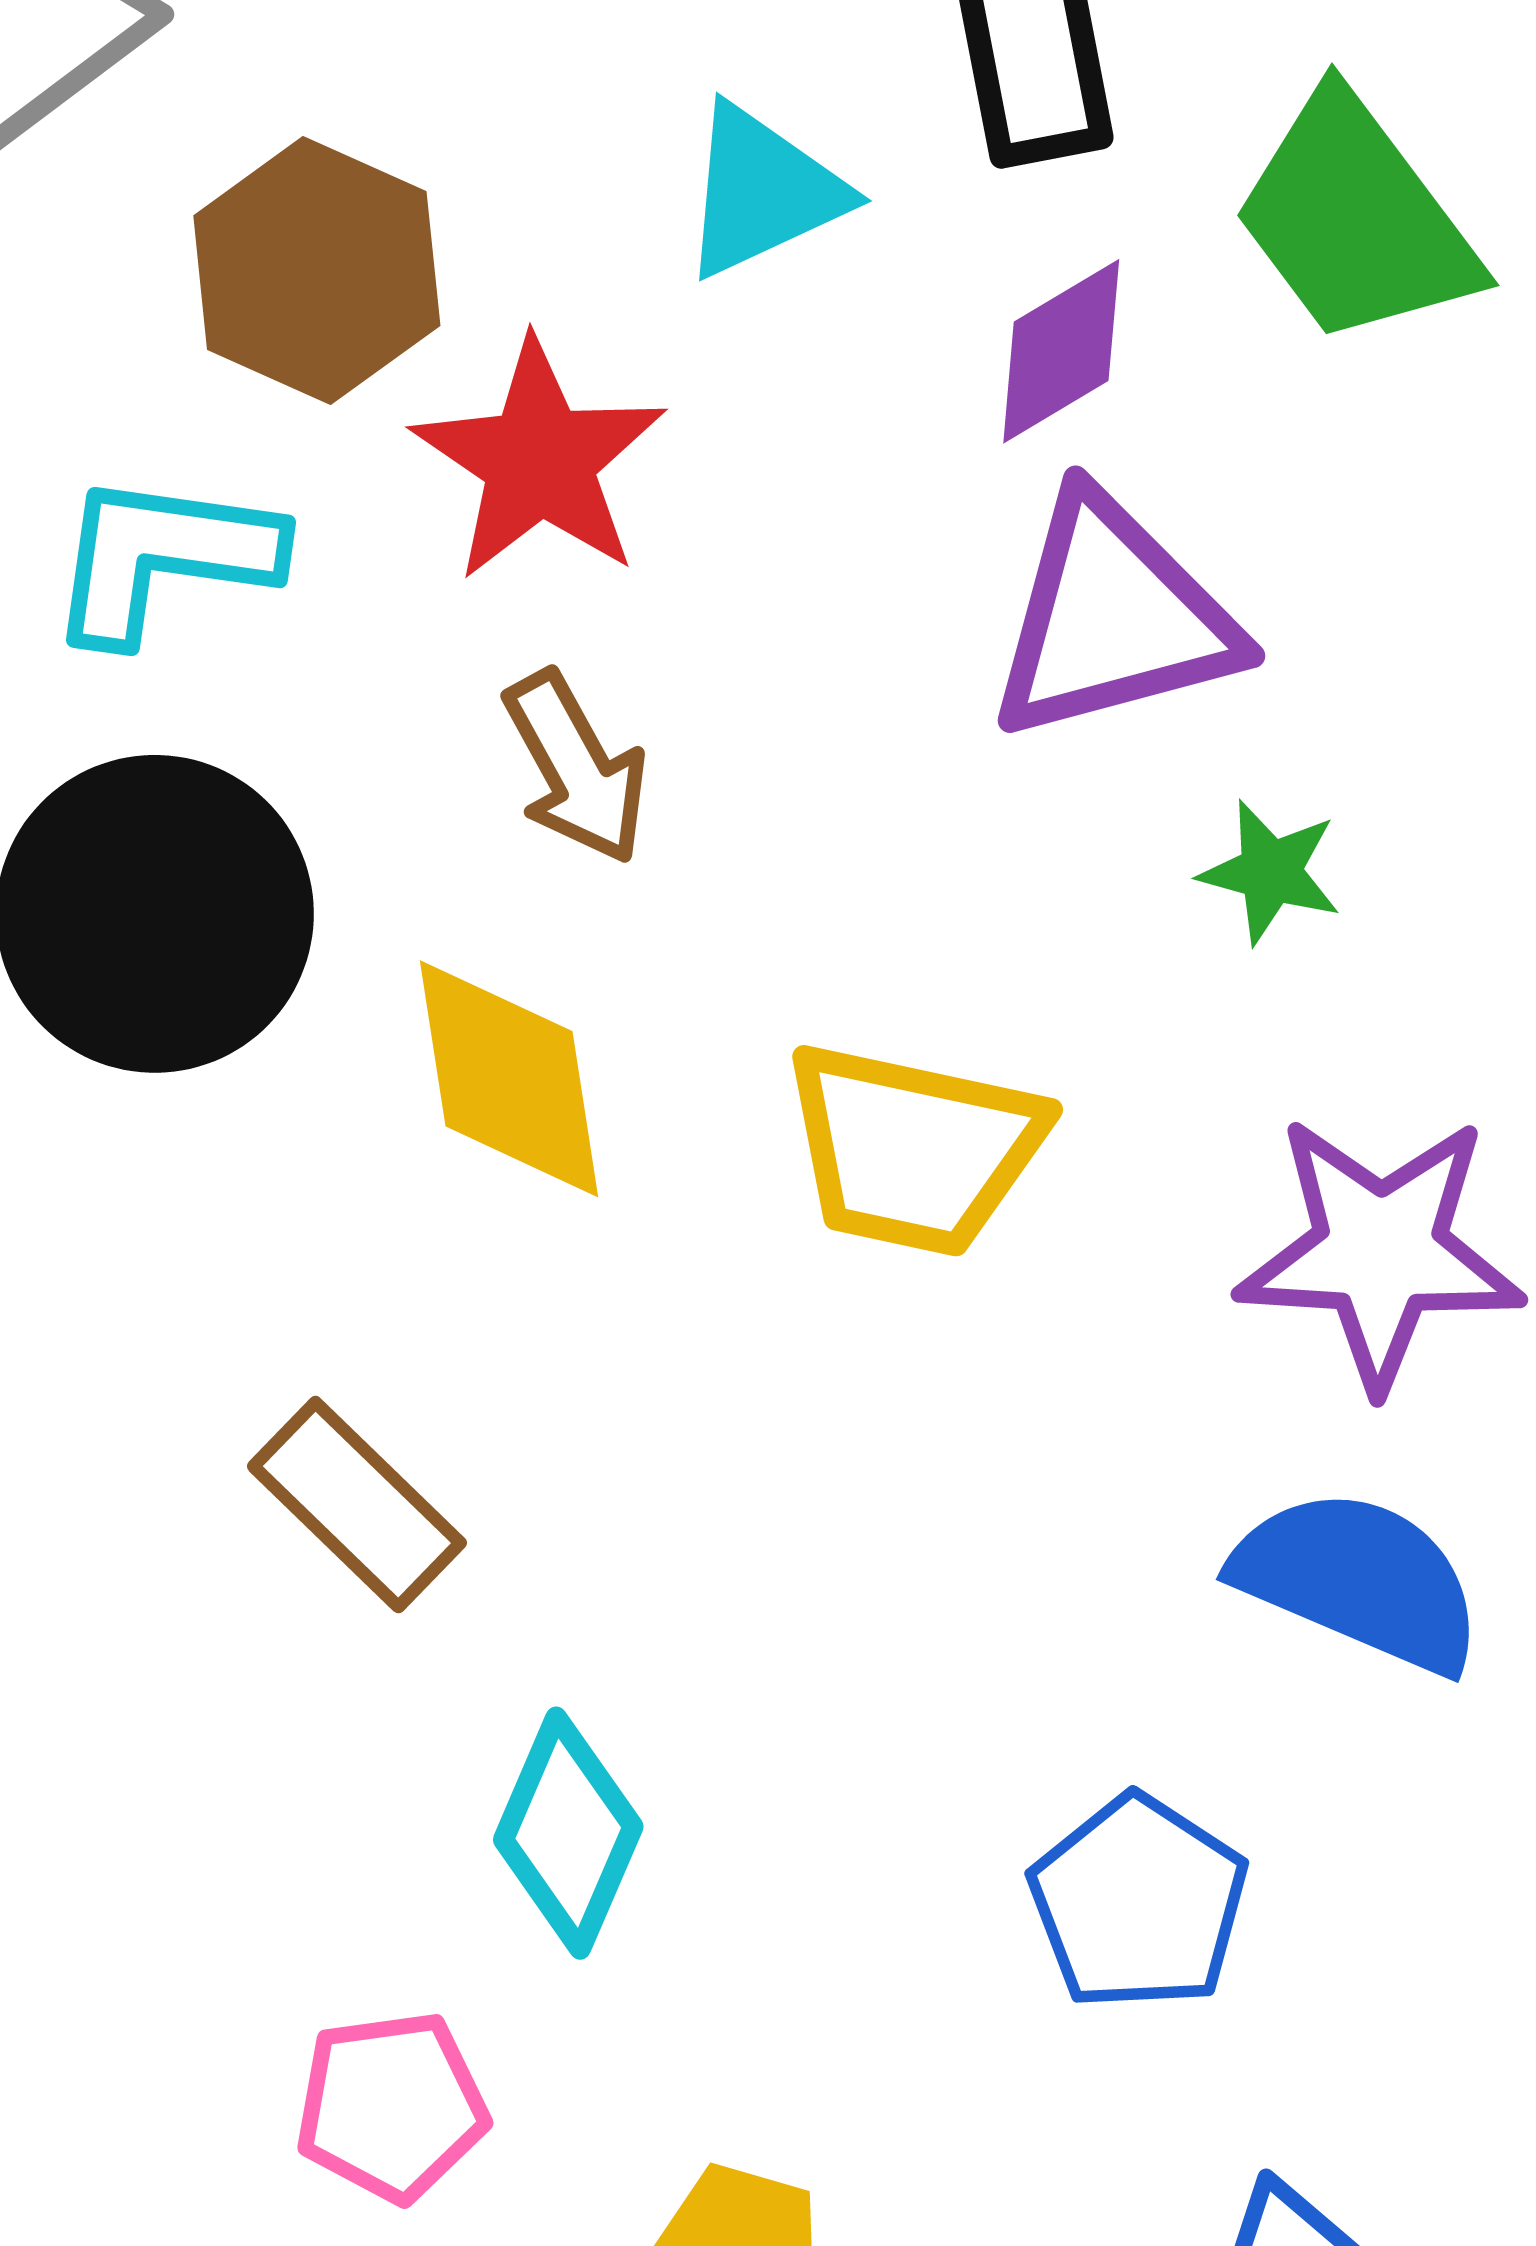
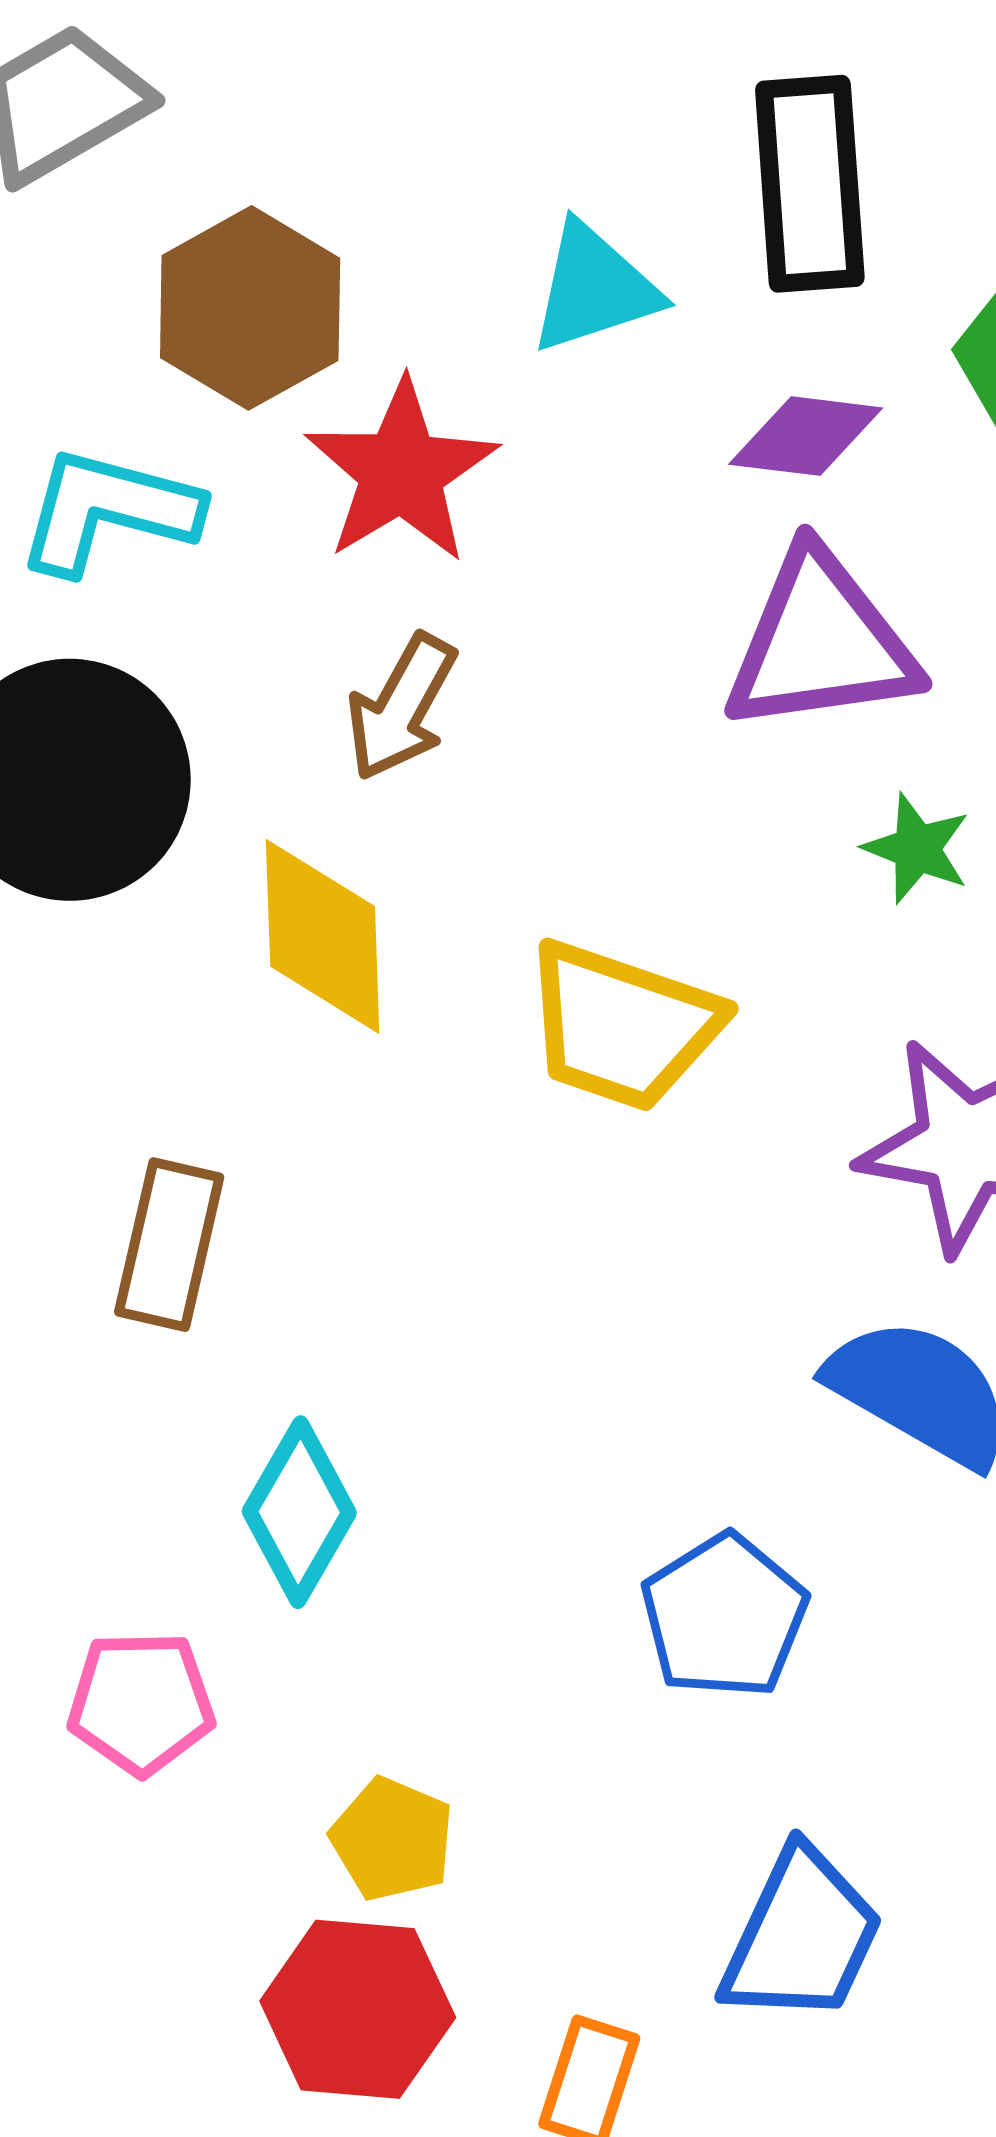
purple diamond: (1061, 351) -> (806, 436), turned 31
brown arrow: (576, 768) -> (401, 707), turned 51
brown rectangle: (357, 1505) -> (169, 1245), turned 52

